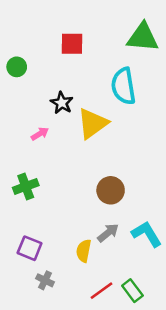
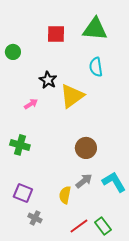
green triangle: (143, 37) -> (95, 29), moved
cyan semicircle: (123, 86) -> (96, 67), size x0.7
green cross: (26, 186) -> (20, 145), turned 36

